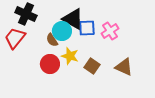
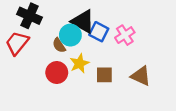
blue square: (87, 28) -> (99, 32), turned 30
yellow star: (70, 56) -> (79, 63), turned 30
brown square: (92, 66) -> (104, 75), turned -35

